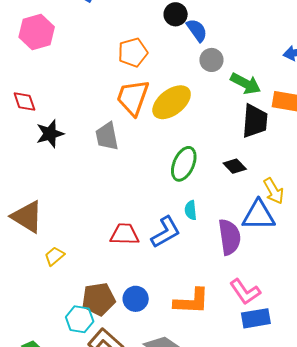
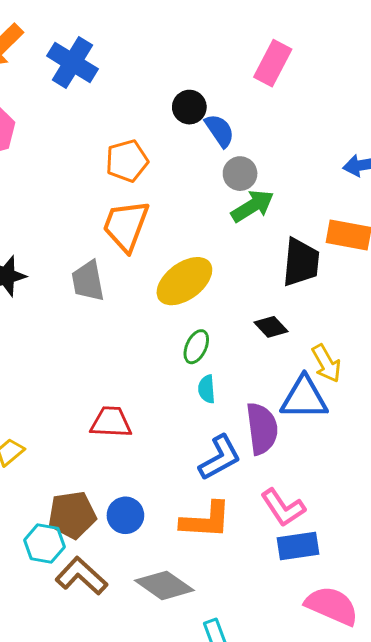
green arrow: (245, 84) -> (252, 206), moved, turned -60
yellow ellipse: (172, 102) -> (184, 281), moved
green ellipse: (184, 164) -> (196, 347), moved, size x0.7
blue L-shape: (166, 232) -> (220, 458), moved

